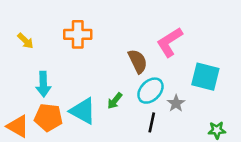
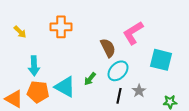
gray star: (176, 103) -> (139, 91), moved

